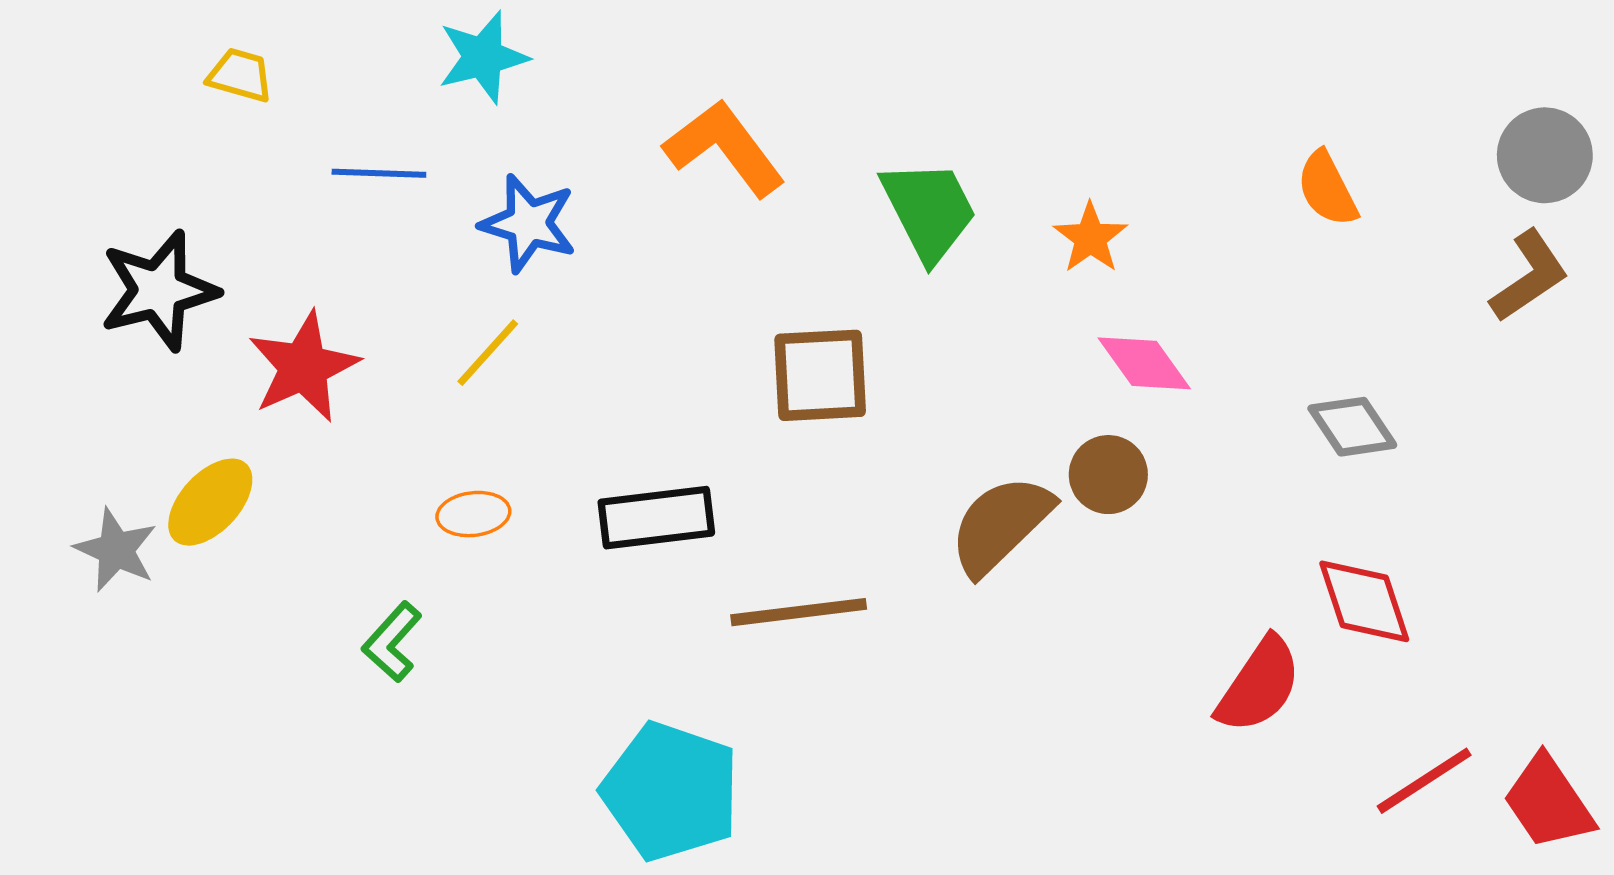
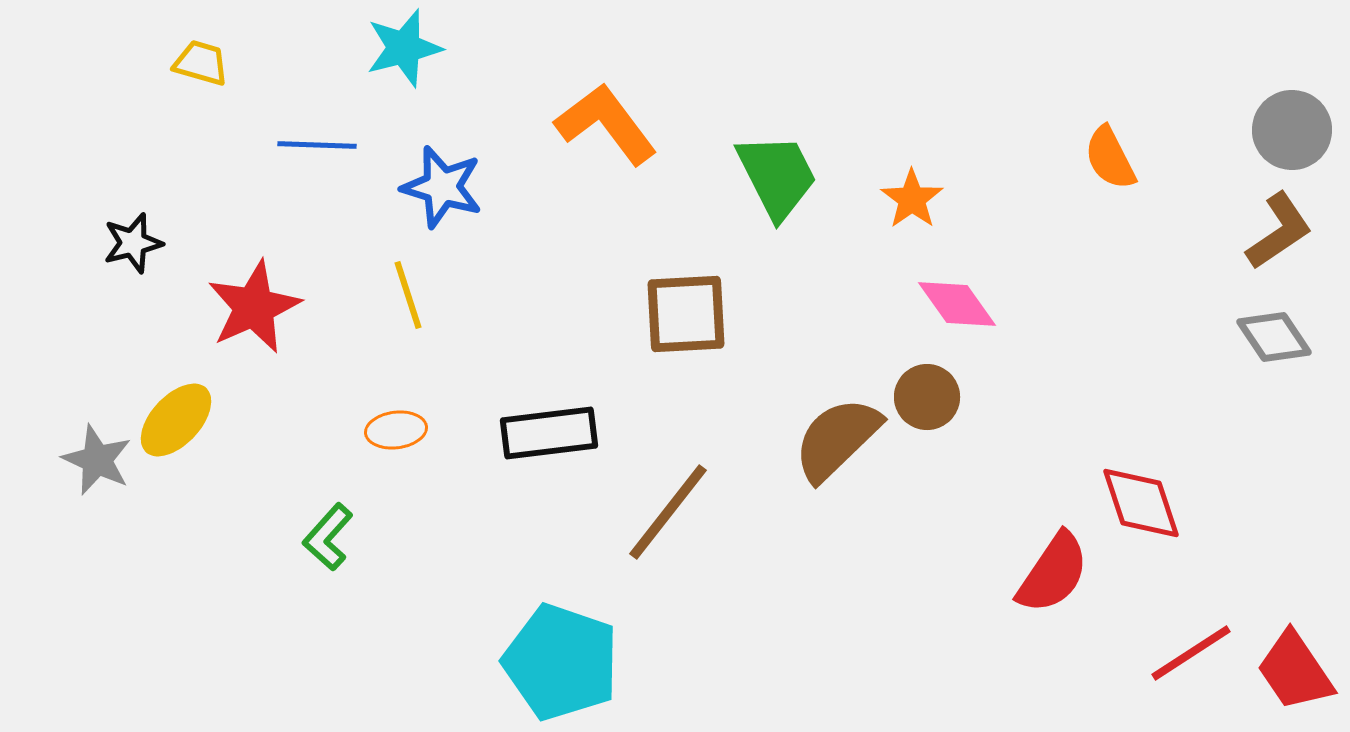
black star: (159, 290) -> (133, 243), size x0.6
yellow line: (488, 353) -> (408, 295), turned -60
gray diamond: (1352, 427) -> (1274, 337), moved
brown line: (799, 612) -> (668, 512), turned -45

